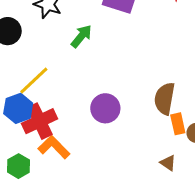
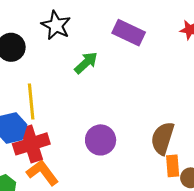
yellow line: (34, 80) -> (31, 102), turned -60

